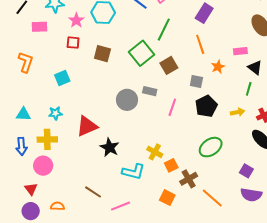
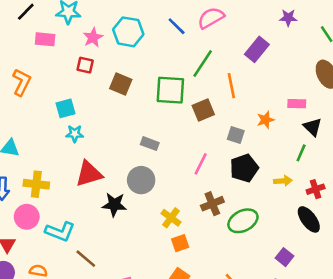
orange line: (200, 44) -> (231, 86), moved
green square: (141, 53) -> (170, 90), turned 35
gray rectangle: (150, 91) -> (150, 144), moved
gray circle: (127, 100) -> (141, 180), moved
cyan star: (55, 113) -> (75, 134), moved
black star: (110, 147) -> (114, 205), turned -30
orange square: (171, 165) -> (180, 243), moved
cyan L-shape: (133, 172) -> (60, 232), moved
brown cross: (189, 179) -> (212, 204), moved

